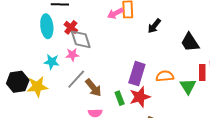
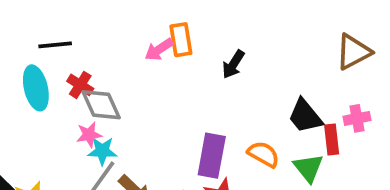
black trapezoid: (190, 42) -> (305, 116), moved
cyan star: (52, 62) -> (102, 151), moved
orange semicircle: (165, 76) -> (263, 154), turned 42

